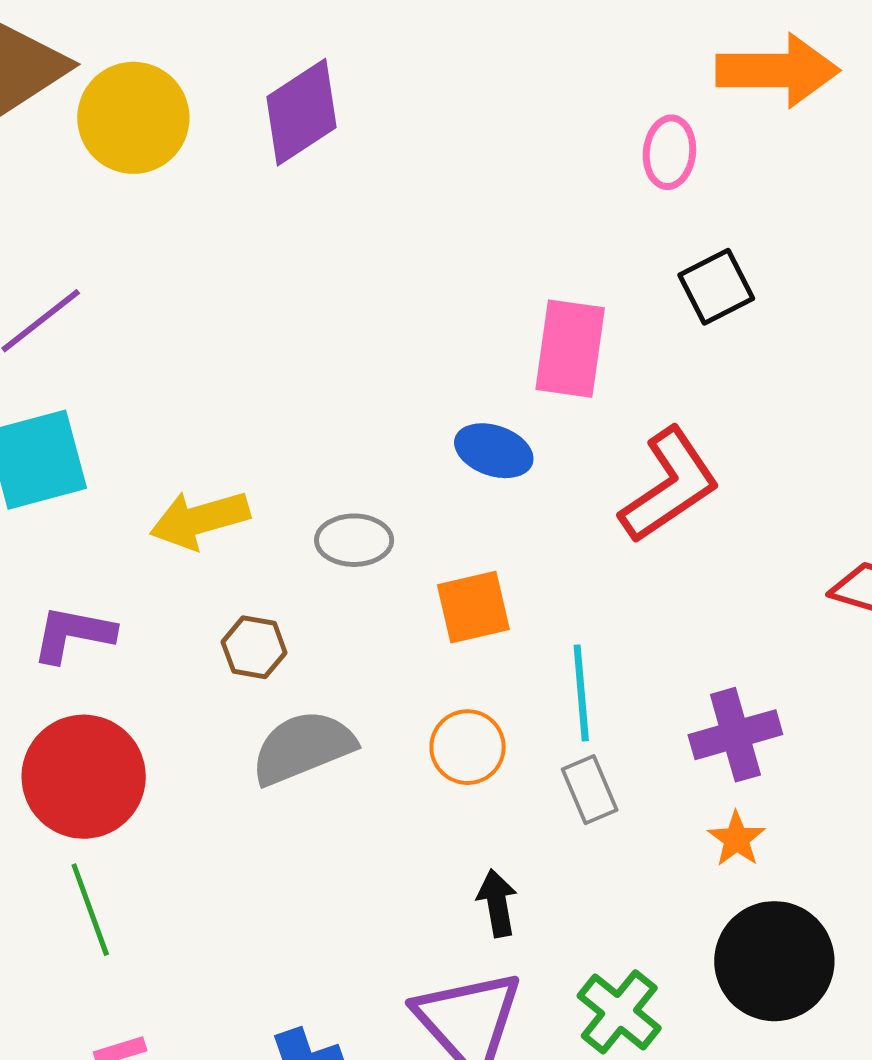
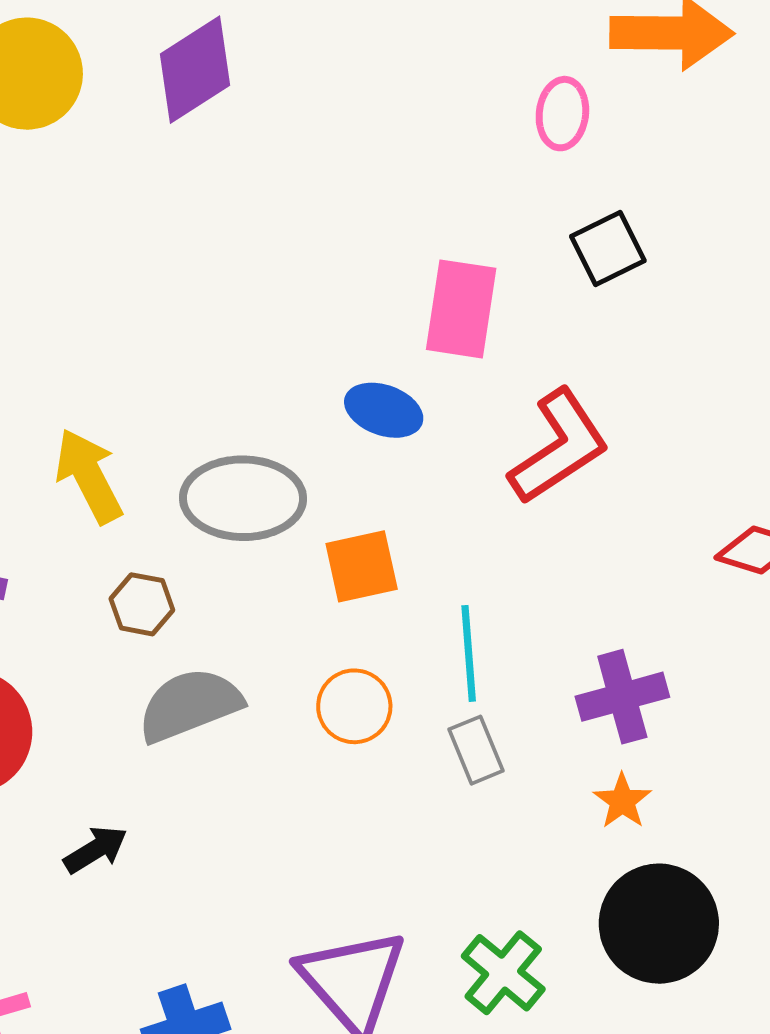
yellow arrow: (200, 520) -> (89, 476), turned 78
gray ellipse: (354, 540) -> (243, 498), size x1.6
black arrow: (497, 903) -> (96, 850), moved, turned 68

